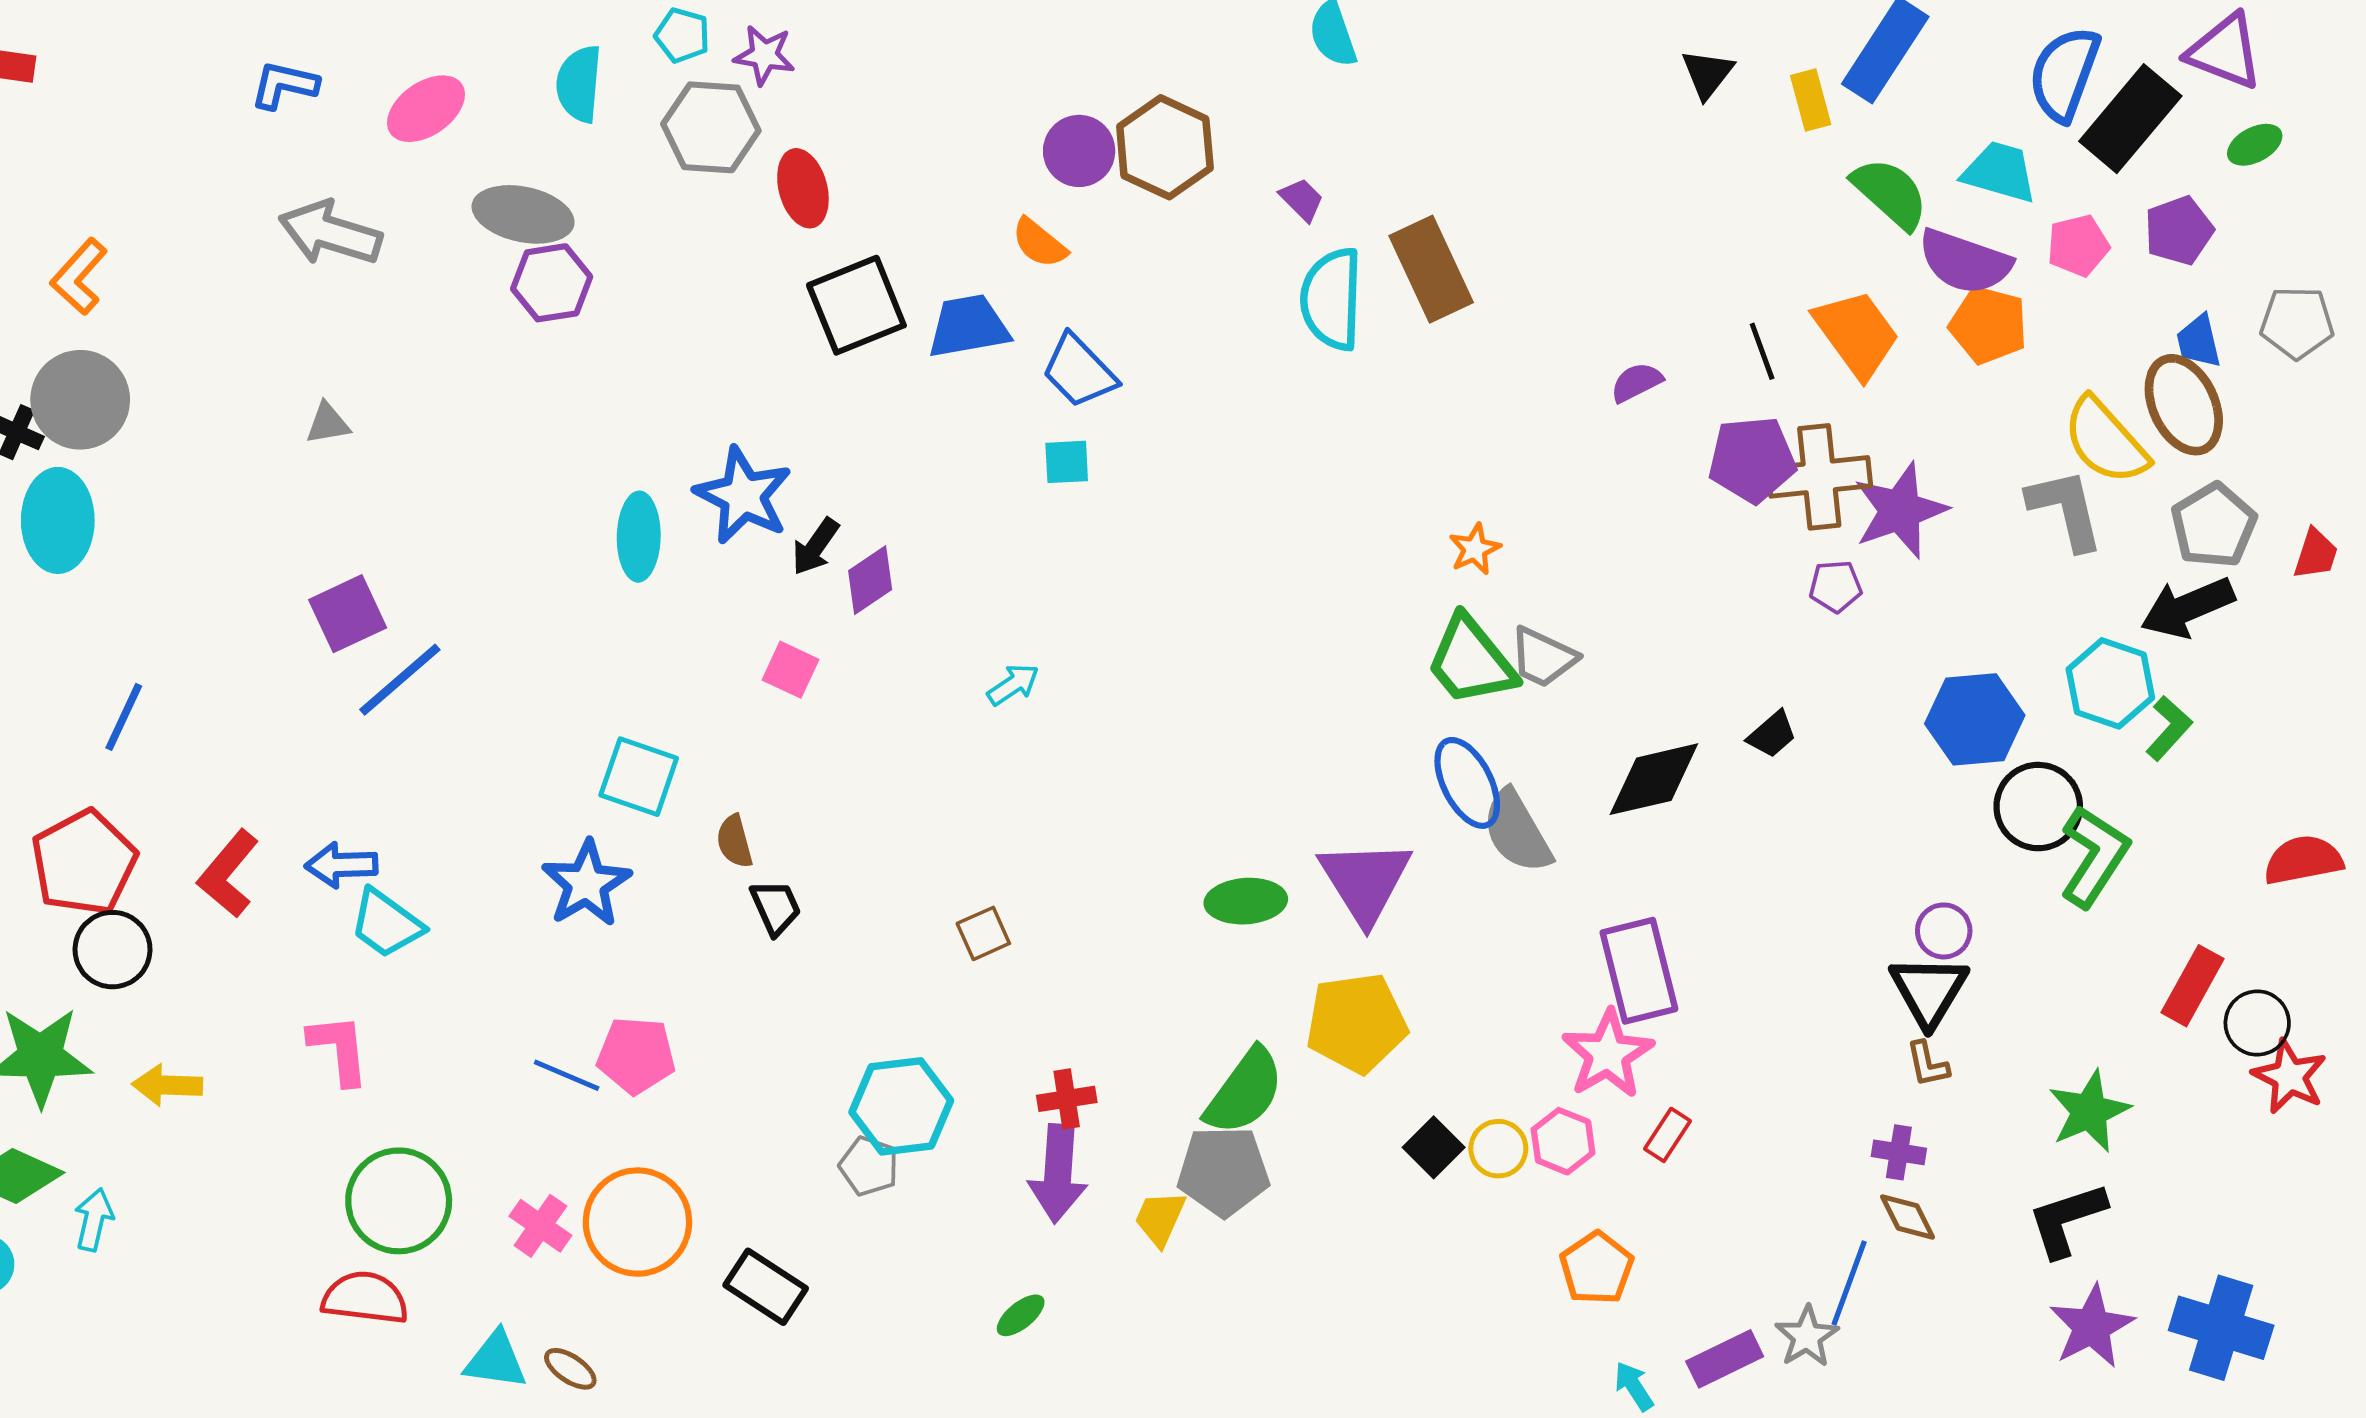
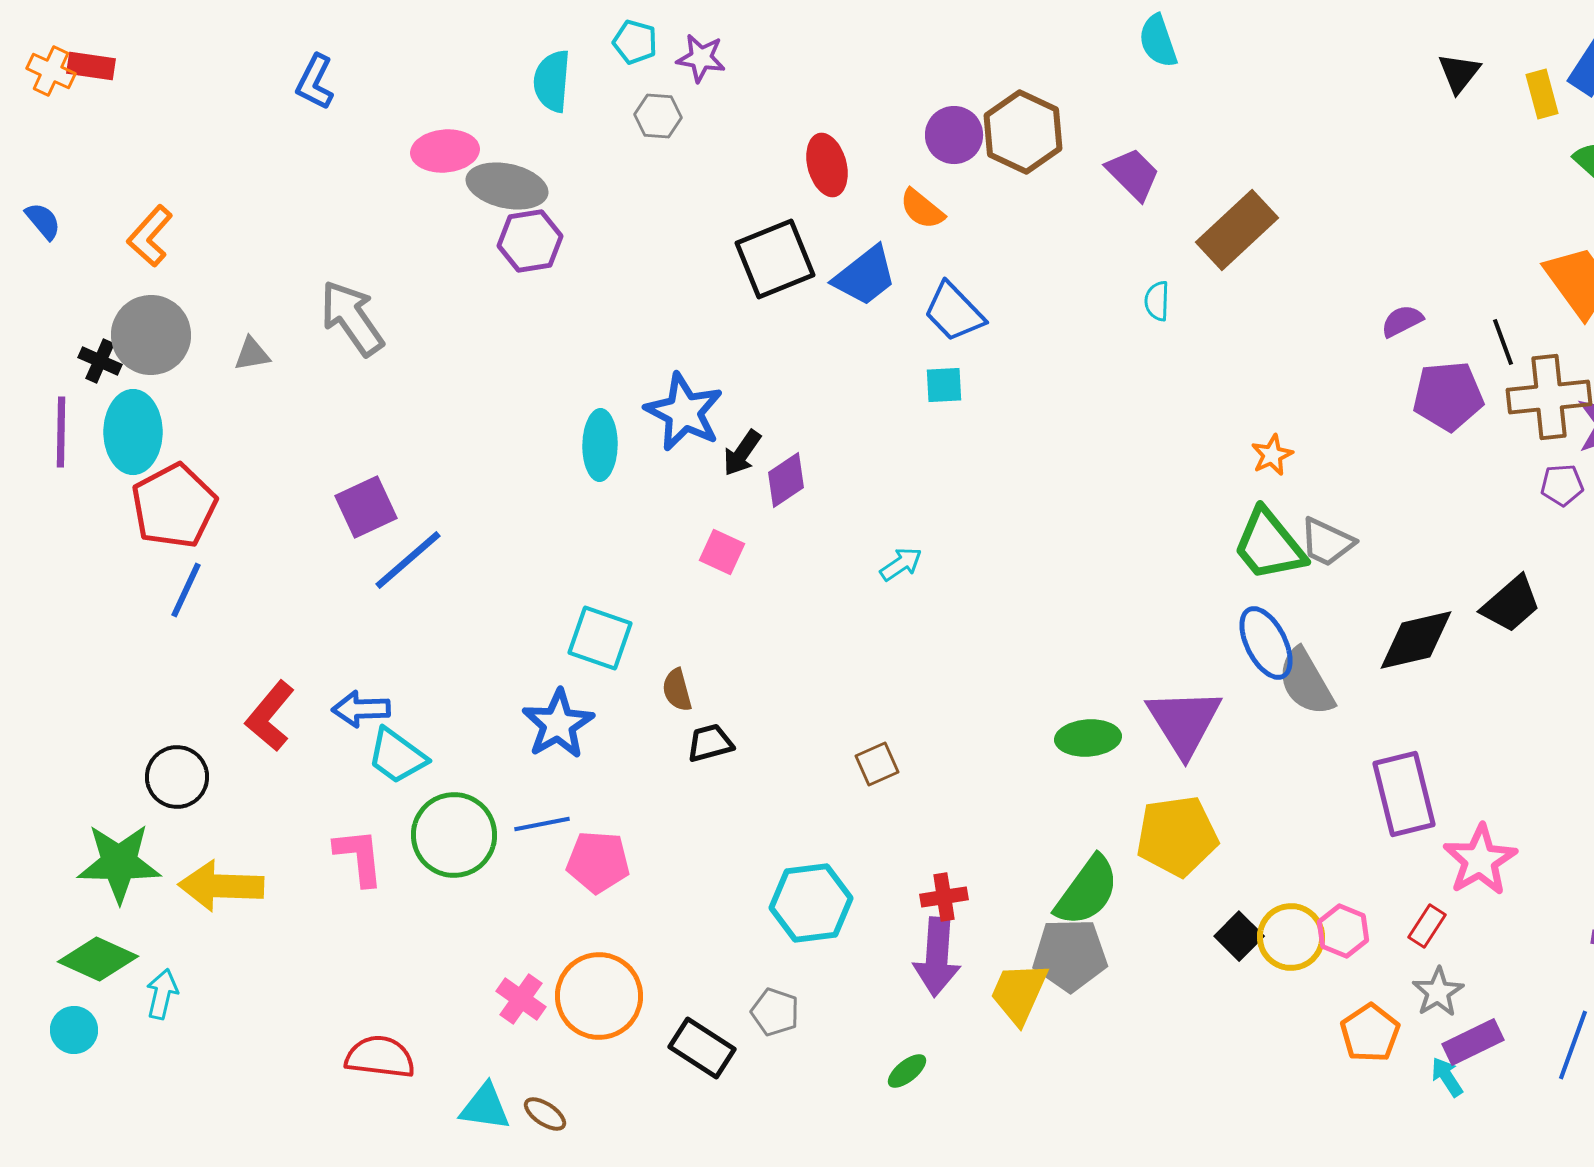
blue L-shape: (284, 85) -> (315, 82), turned -76
pink ellipse: (426, 109) -> (445, 151), moved, turned 30
gray hexagon: (711, 127) -> (658, 116), size x0.6
red ellipse: (803, 188) -> (827, 165), moved
purple trapezoid: (1302, 199) -> (1133, 174), size x1.5
gray arrow: (330, 233) -> (352, 318), moved, turned 38
brown rectangle: (1431, 269) -> (1237, 230), turned 72
cyan semicircle: (1332, 299) -> (1157, 301), moved, size x0.5
blue trapezoid: (968, 326) -> (865, 276), turned 152
black line: (1762, 351) -> (1503, 342), moved
gray triangle: (328, 423) -> (252, 354), moved
purple pentagon: (1752, 459) -> (1448, 396), moved
black trapezoid: (1772, 734) -> (1511, 604), size x1.5
red pentagon: (84, 863) -> (174, 506), moved
black trapezoid: (776, 907) -> (710, 743), turned -81
pink star: (1608, 1054) -> (1480, 860), moved
blue line: (567, 1075) -> (542, 824), moved, turned -34
yellow arrow: (167, 1085) -> (221, 886), size x1.5
yellow circle: (1498, 1149) -> (1291, 937), size x1.4
gray pentagon: (869, 1166) -> (775, 1012), moved
green circle: (399, 1201) -> (454, 835), moved
yellow trapezoid: (1160, 1218) -> (1019, 993), size x1.4
gray star: (1807, 1336) -> (1438, 992), moved
purple rectangle: (1725, 1359) -> (1473, 1042), moved
cyan arrow: (1634, 1386) -> (1447, 1077), moved

